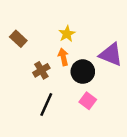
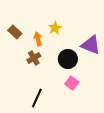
orange arrow: (63, 57) -> (38, 39), moved
black line: (46, 104) -> (37, 98), moved

